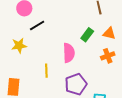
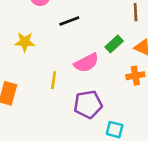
black line: (37, 26) -> (69, 21), moved
pink semicircle: (69, 53) -> (86, 63), turned 54

